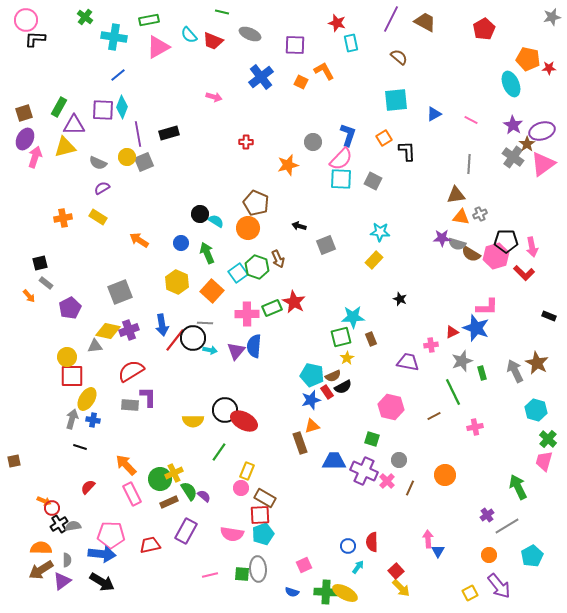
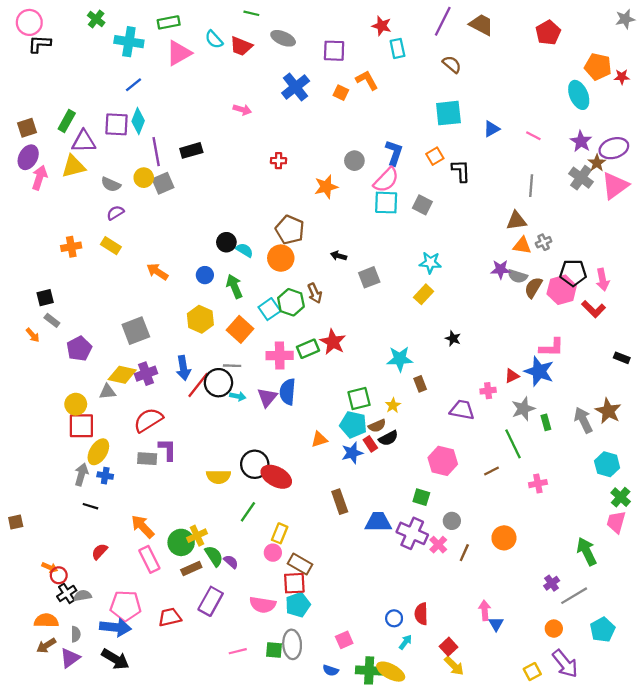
brown semicircle: (471, 254) -> (533, 288), turned 90
green square: (341, 337) -> (359, 399), moved
orange triangle: (312, 426) -> (319, 439), moved
brown arrow: (41, 570) -> (46, 646), size x0.7

